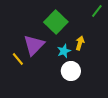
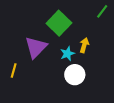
yellow line: (18, 59) -> (14, 70), moved, turned 56

